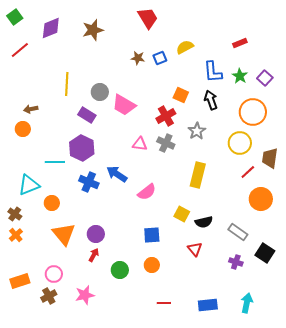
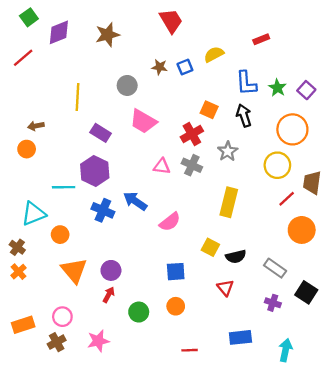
green square: (15, 17) -> (29, 17), moved
red rectangle: (240, 43) -> (261, 39), moved
gray circle: (100, 92) -> (127, 85), moved
blue rectangle: (208, 305) -> (240, 337), moved

